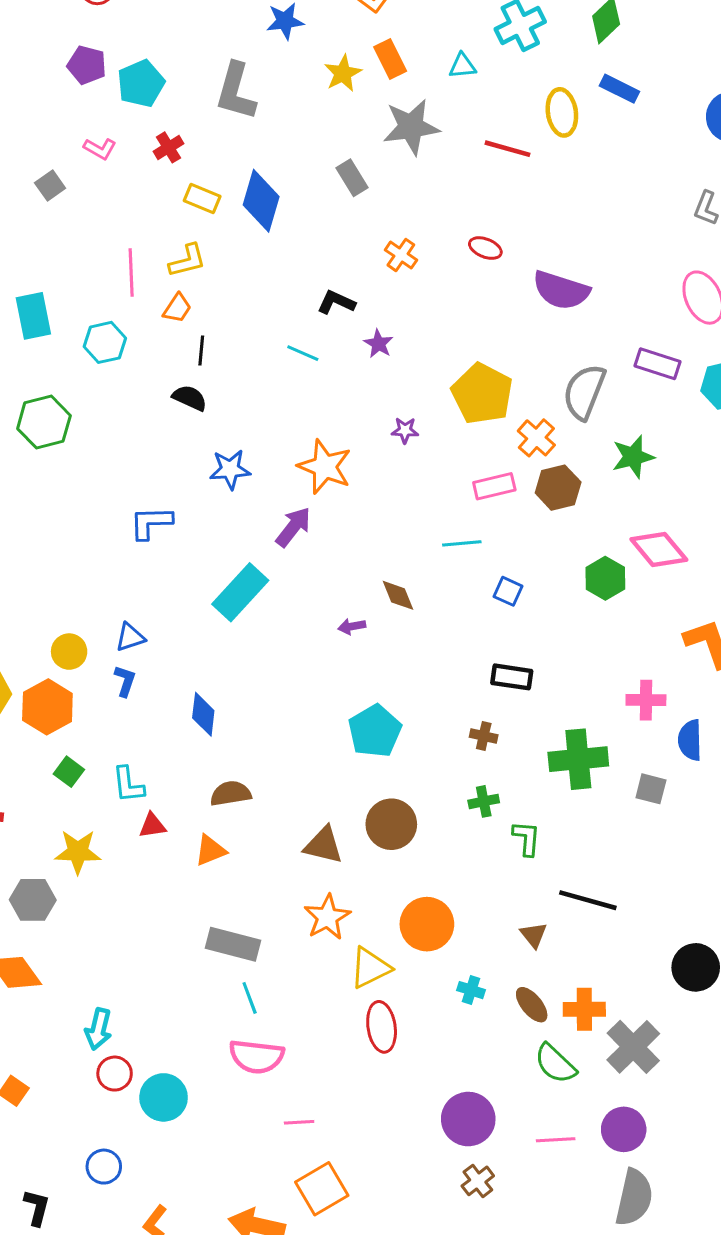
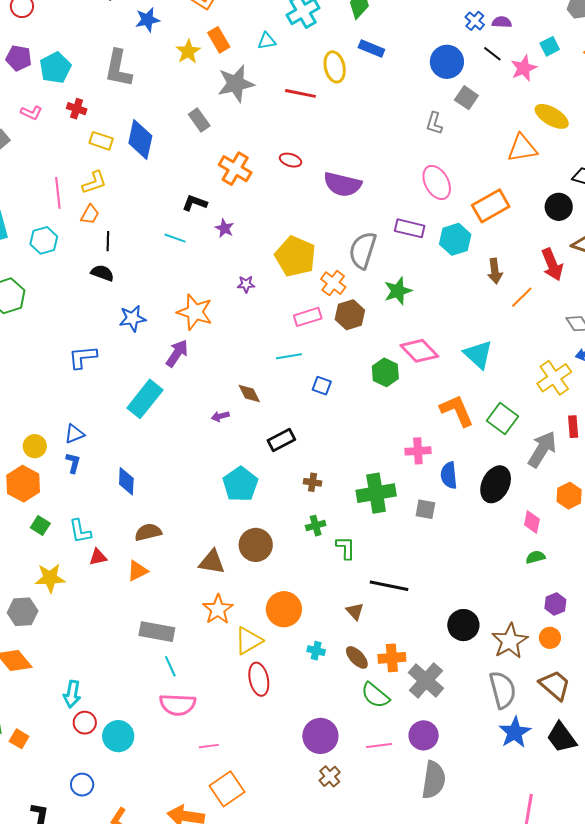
red cross: (168, 147) -> (77, 109), turned -36
orange cross: (401, 255) -> (235, 169), size x1.5
black rectangle: (512, 677) -> (281, 440), moved, turned -32

